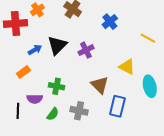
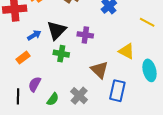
purple cross: (86, 50) -> (85, 35), turned 35
green cross: (57, 86) -> (61, 54), moved
purple semicircle: (35, 99) -> (35, 84), turned 119
gray cross: (79, 111) -> (79, 96), turned 30

